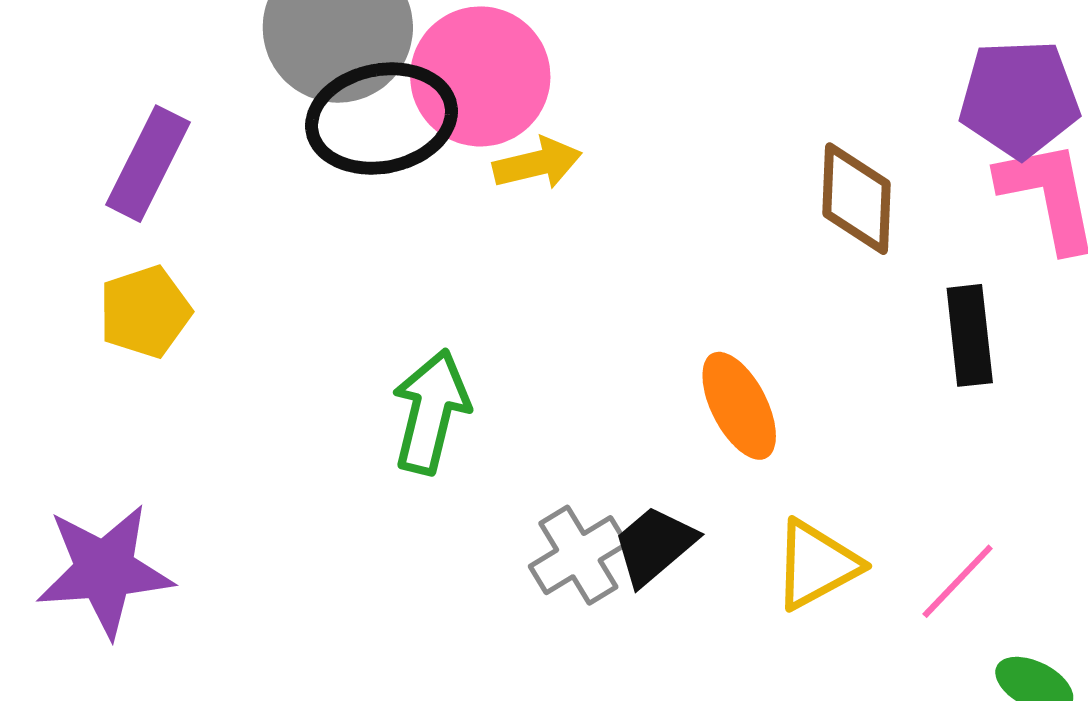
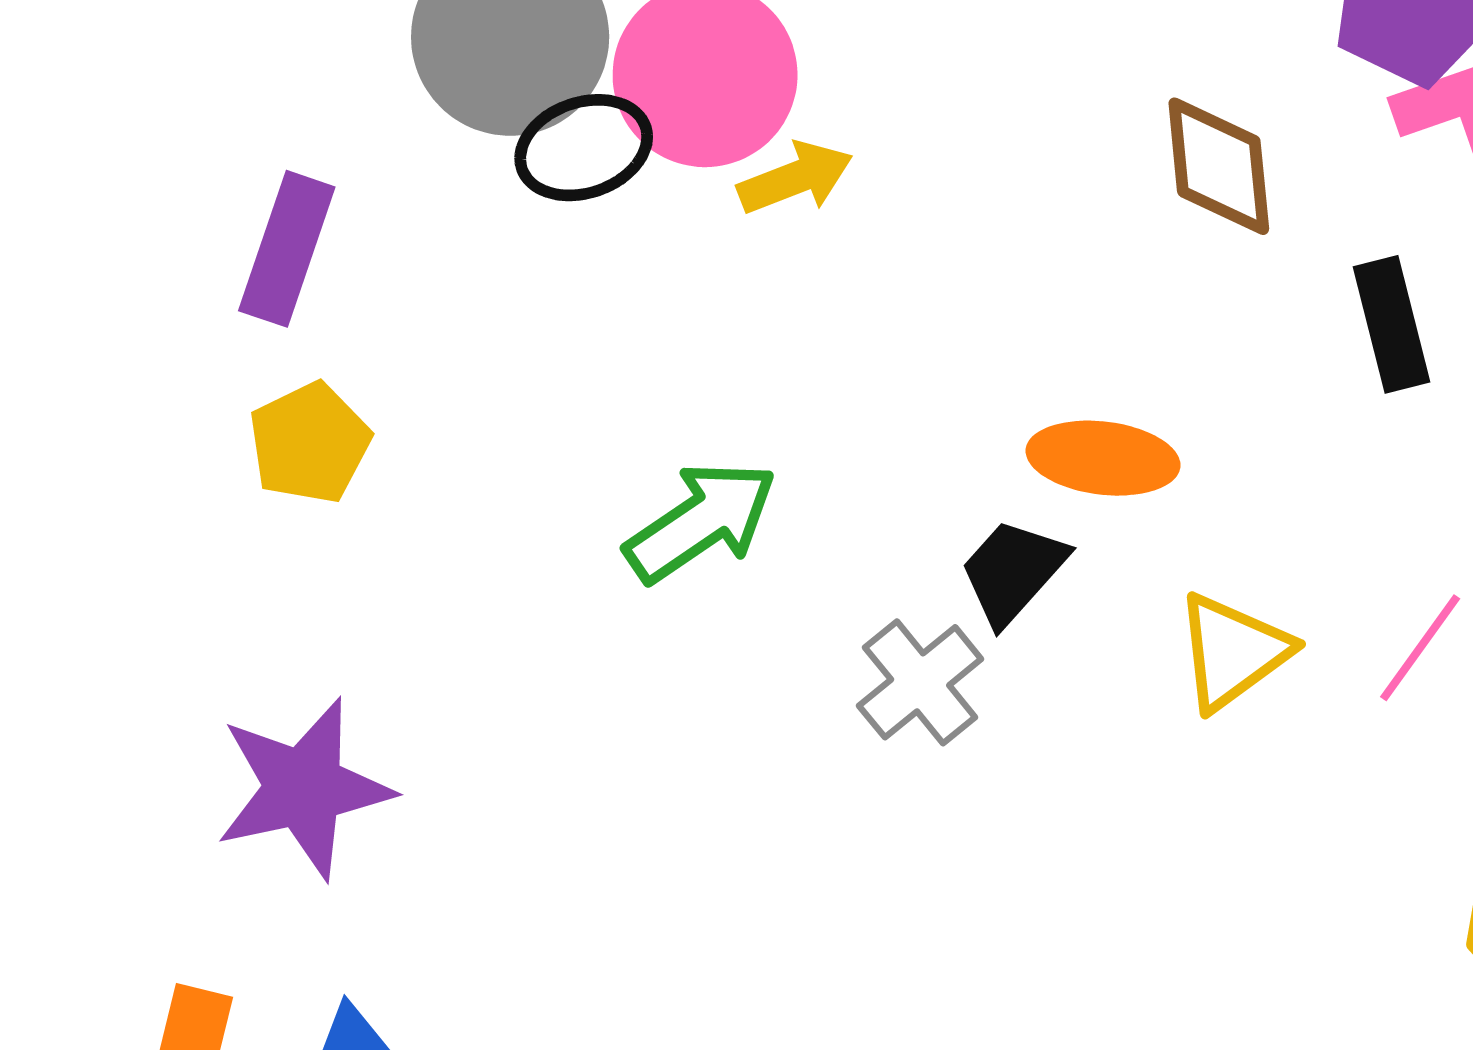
black ellipse: (382, 119) -> (584, 148), size x0.7
orange ellipse: (739, 406) -> (1103, 458), turned -48
green arrow: (431, 412) -> (701, 522), turned 50
black trapezoid: (654, 545) -> (1013, 571), moved

